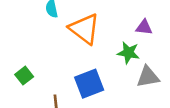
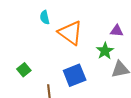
green star: (128, 53) -> (105, 51), turned 30

